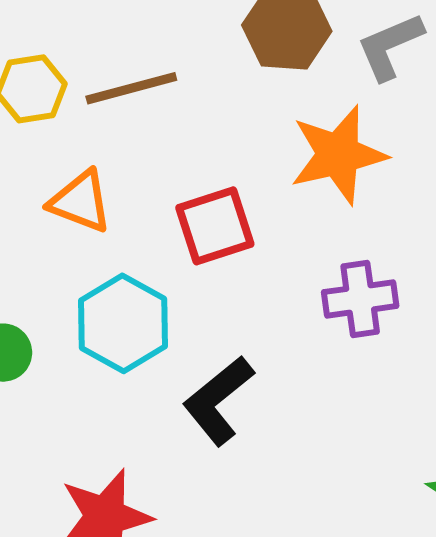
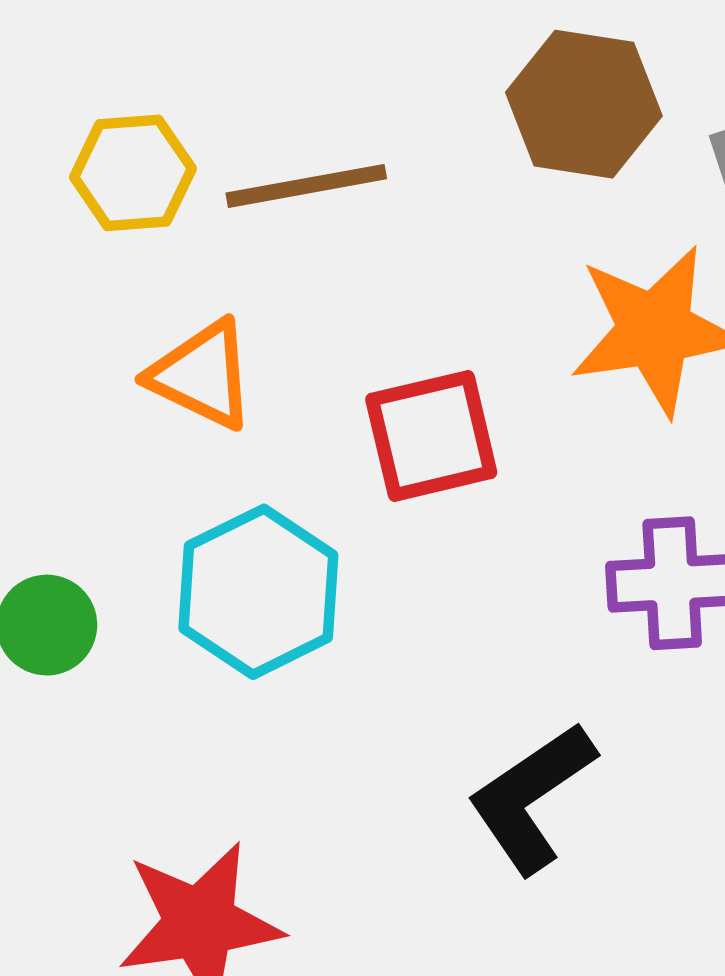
black L-shape: (218, 400) -> (532, 798), moved

